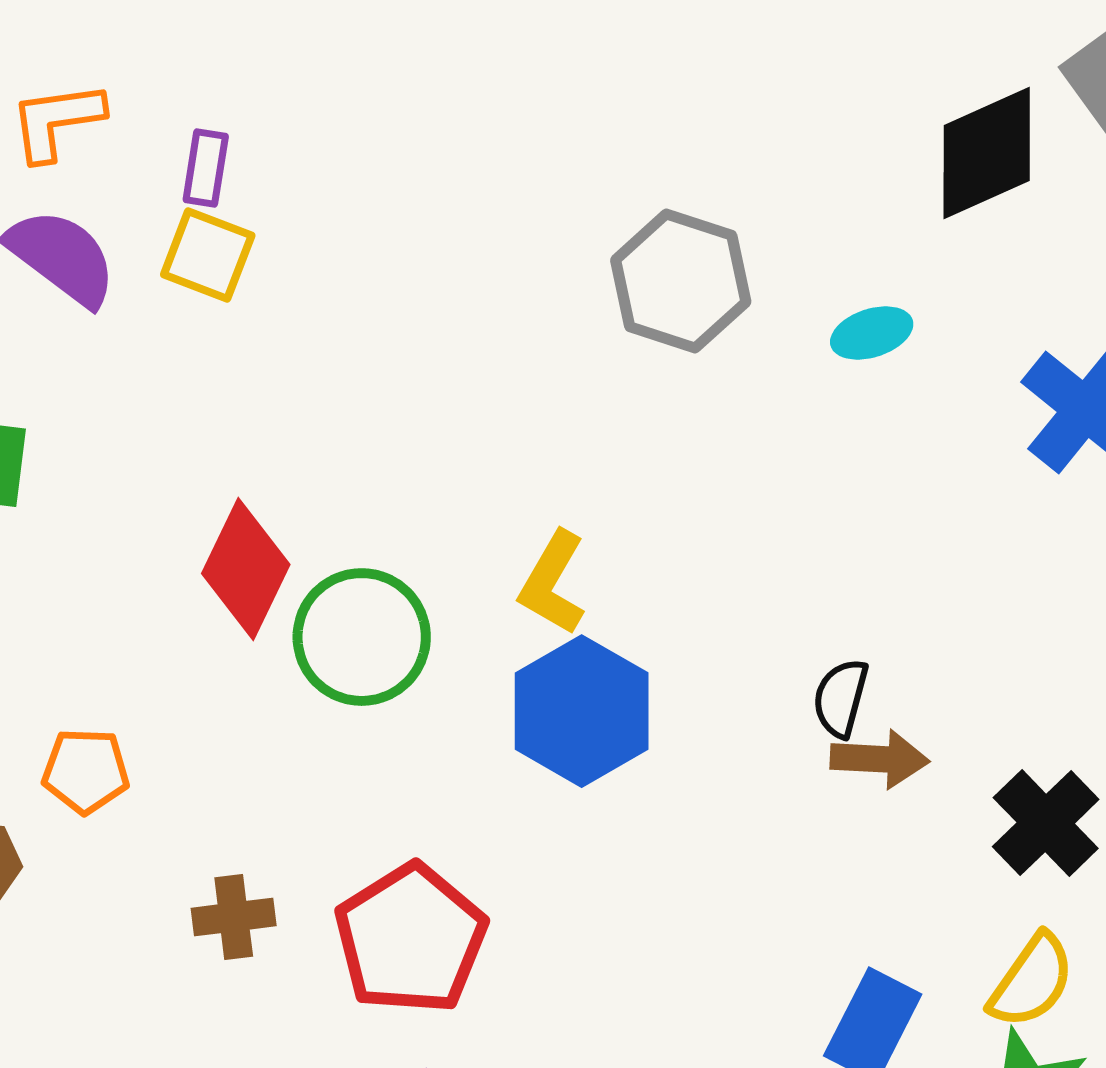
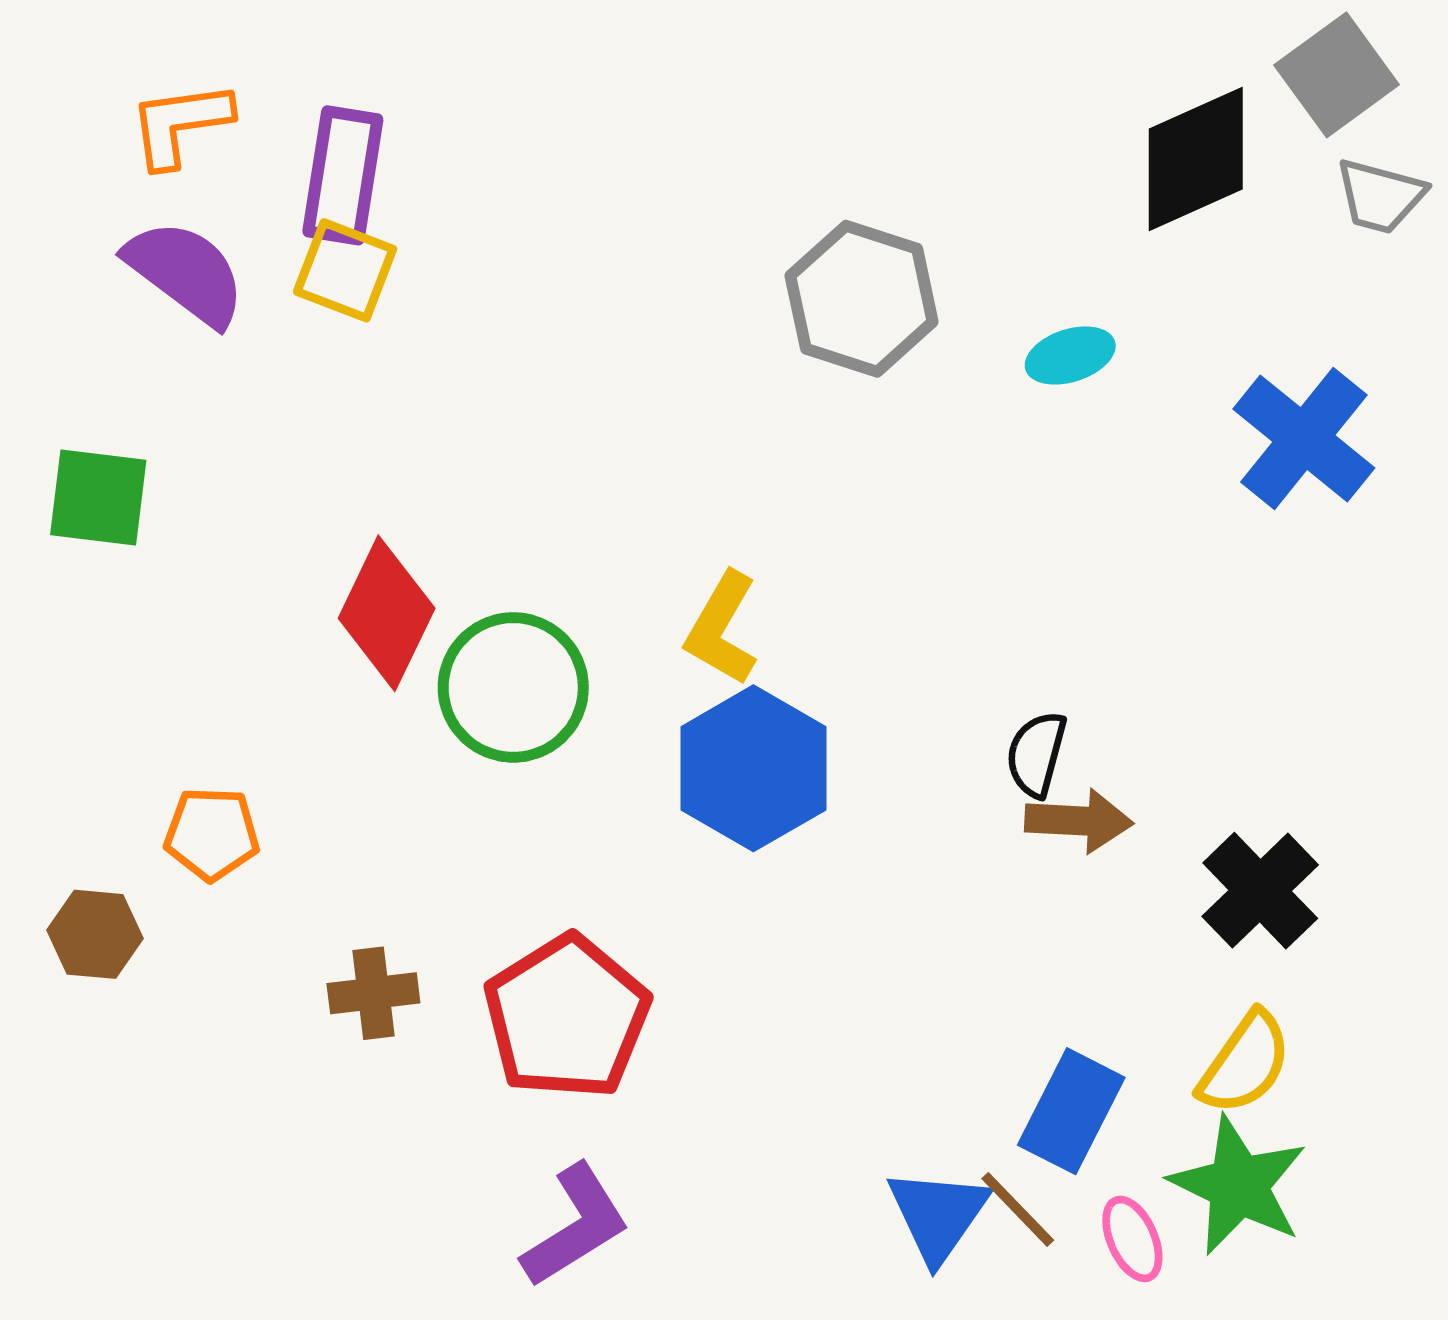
purple rectangle: (206, 168) -> (343, 175), size x1.6

